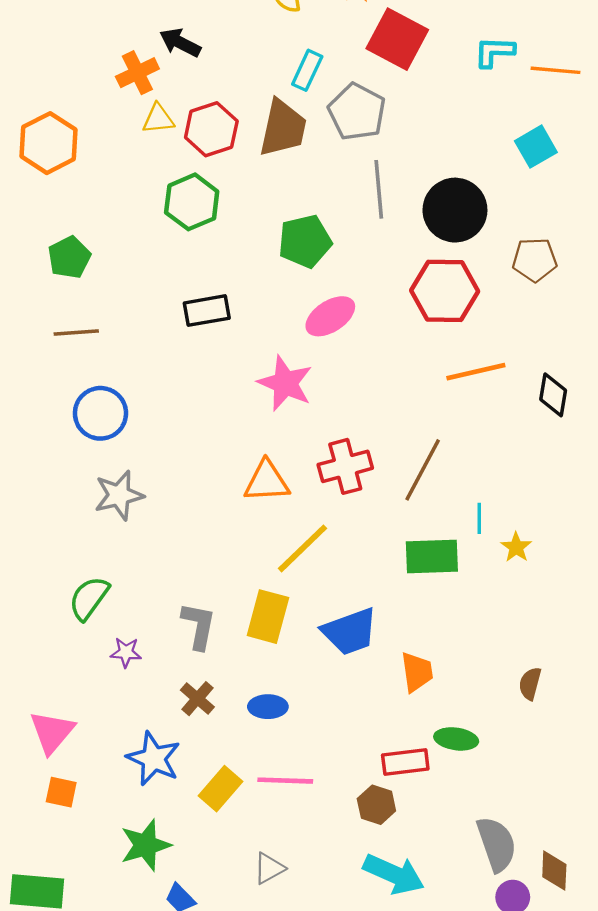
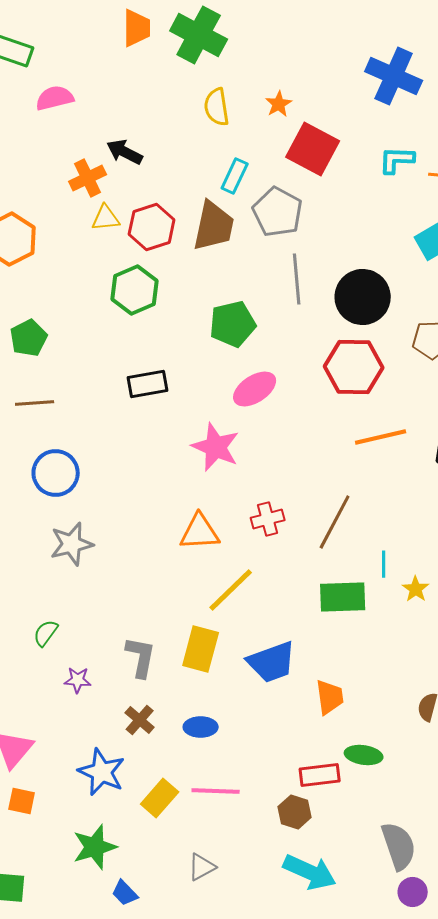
red cross: (345, 466) -> (268, 519), size x0.7
green semicircle: (89, 598) -> (46, 633), size x0.7

